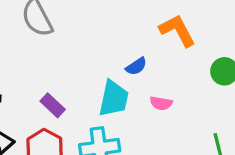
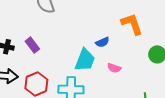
purple rectangle: (53, 105) -> (32, 45), moved

